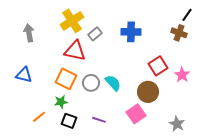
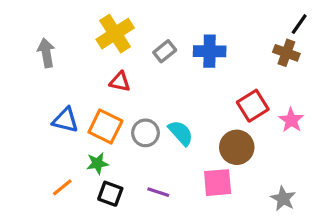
gray rectangle: (95, 34) -> (165, 51), moved
red triangle: (75, 51) -> (120, 82), size x0.6
blue triangle: (24, 75) -> (65, 120), moved
pink square: (136, 114) -> (218, 183), turned 30

